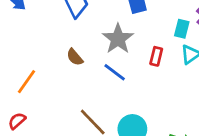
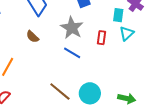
brown semicircle: (75, 57) -> (33, 37), moved

